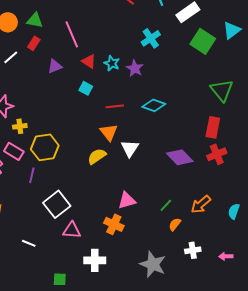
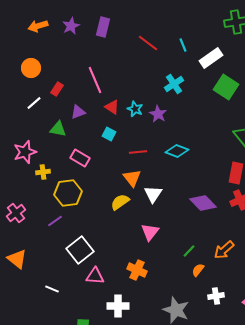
green triangle: (35, 20) -> (58, 129), moved
pink rectangle: (14, 151) -> (80, 158), moved
purple line: (32, 175) -> (55, 221), turned 42
pink triangle: (127, 200) -> (150, 232), moved, turned -36

